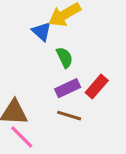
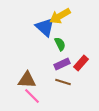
blue triangle: (42, 31) -> (45, 27), size x1.5

